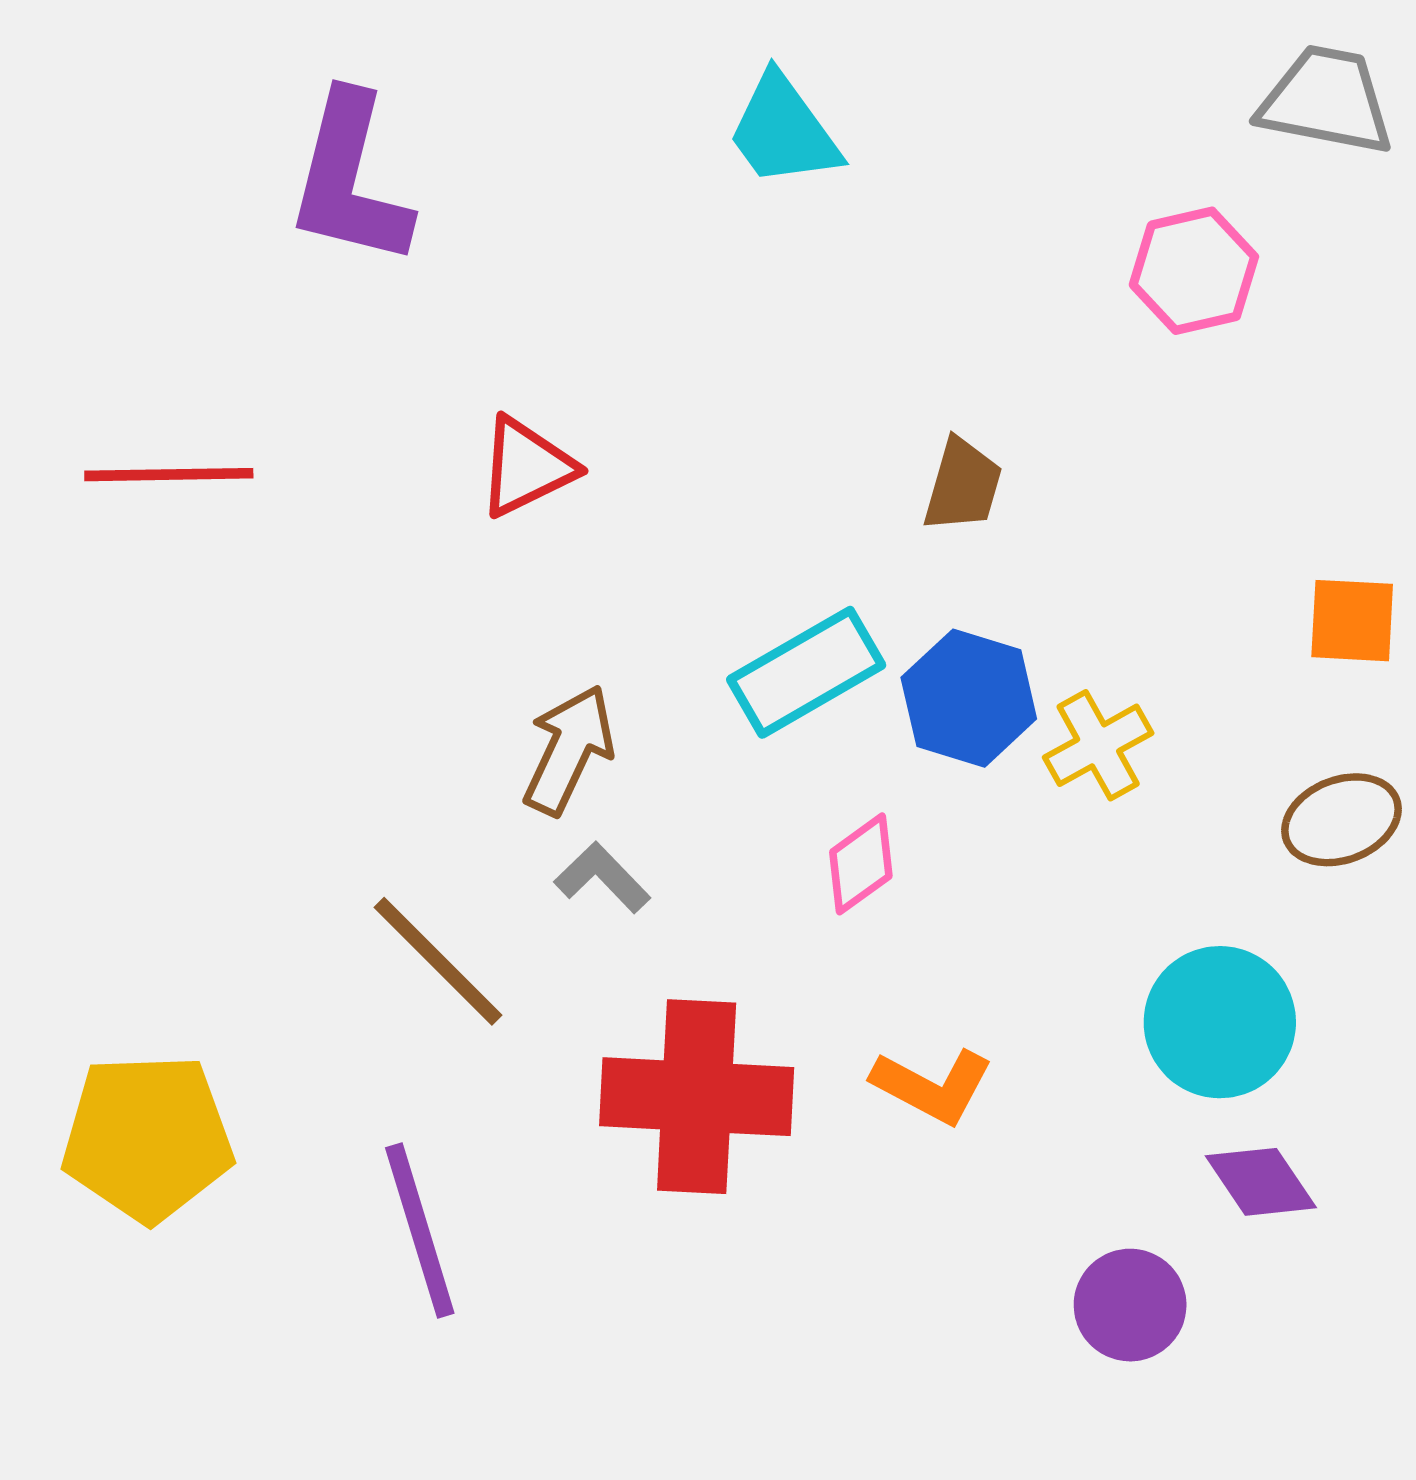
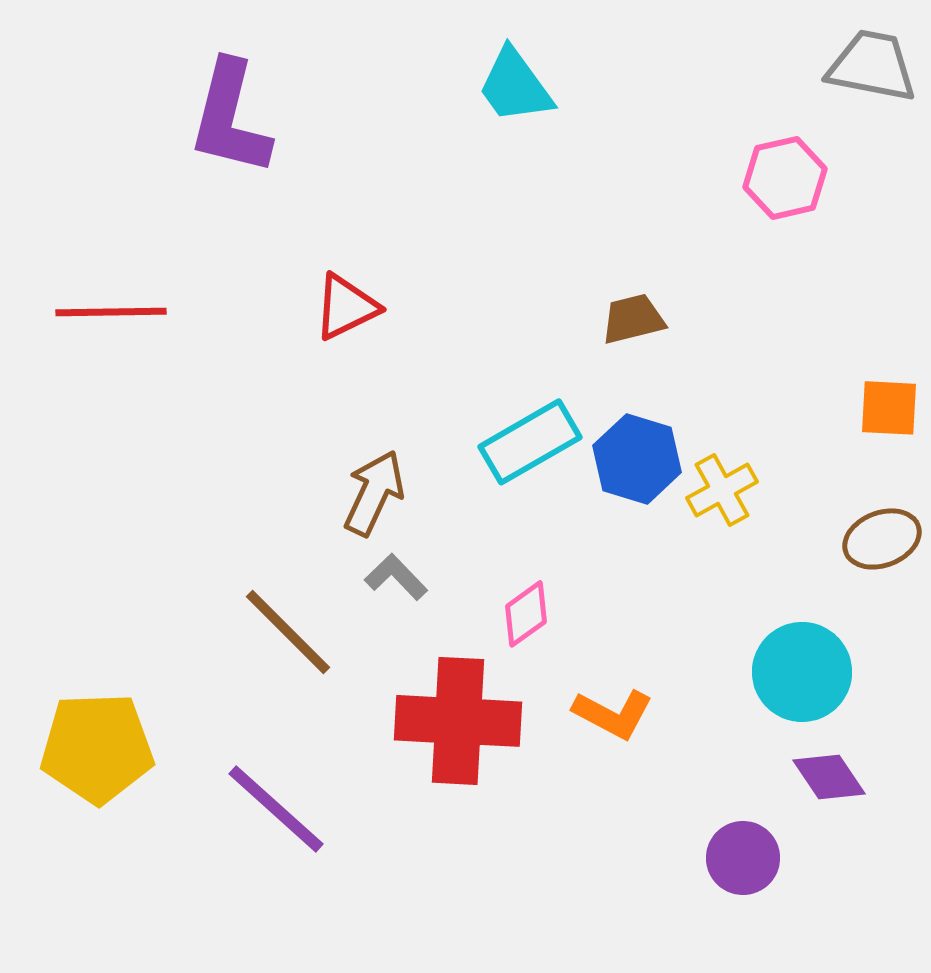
brown trapezoid: (963, 485) -> (633, 319), turned -120
pink diamond: (861, 864) -> (526, 614), moved
purple line: (420, 1230) -> (276, 809), turned -31

